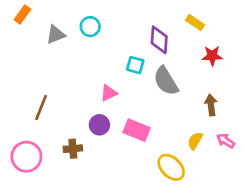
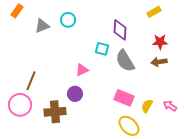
yellow rectangle: (195, 23) -> (154, 12), moved, turned -64
brown arrow: (211, 105) -> (159, 62), moved, turned -91
pink rectangle: (137, 130) -> (124, 98), moved
brown cross: (73, 149) -> (55, 112), size x1.5
pink circle: (26, 157) -> (20, 105), moved

